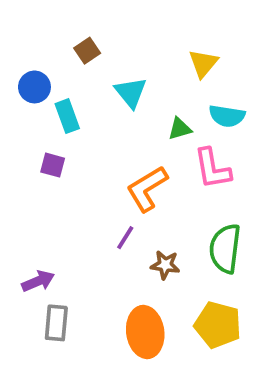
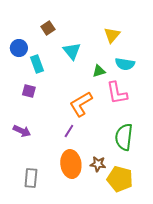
brown star: (165, 265) -> (98, 164), moved
purple arrow: (38, 281) -> (22, 131), moved, turned 48
orange ellipse: (145, 332) -> (71, 164), moved

